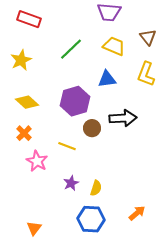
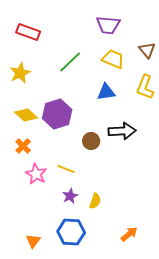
purple hexagon: (75, 101) -> (57, 114), moved
yellow line: (67, 146) -> (66, 169), moved
orange arrow: (137, 213) -> (129, 234), moved
blue hexagon: (91, 219) -> (71, 232), moved

